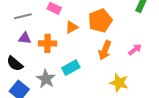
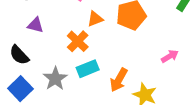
orange cross: (48, 43) -> (78, 41), moved, turned 36
orange arrow: (105, 50) -> (119, 80), moved

